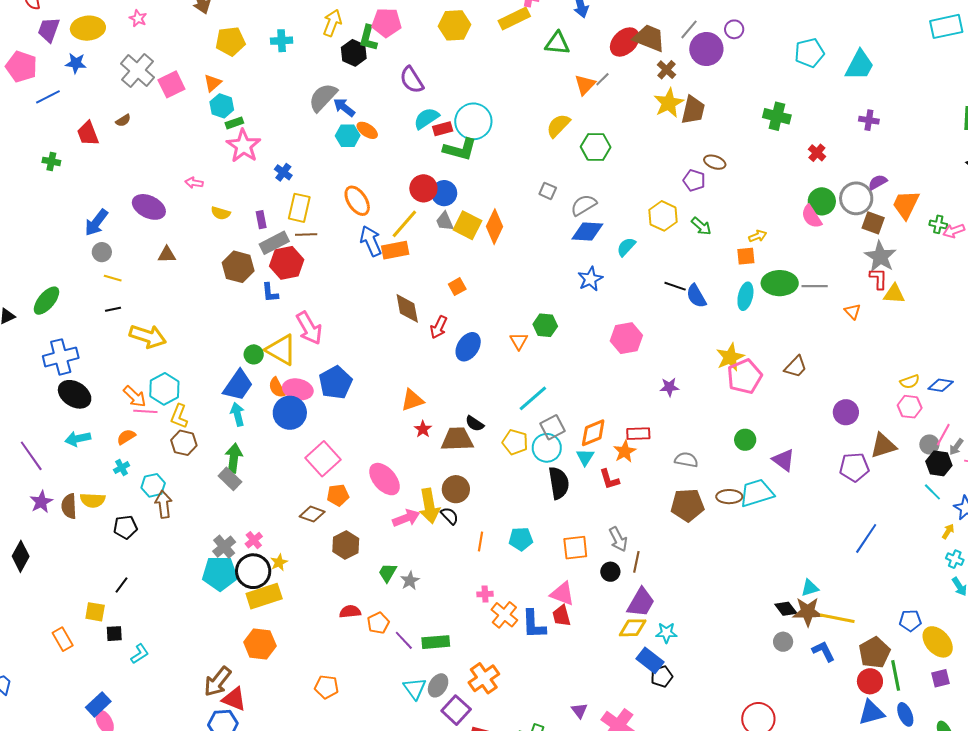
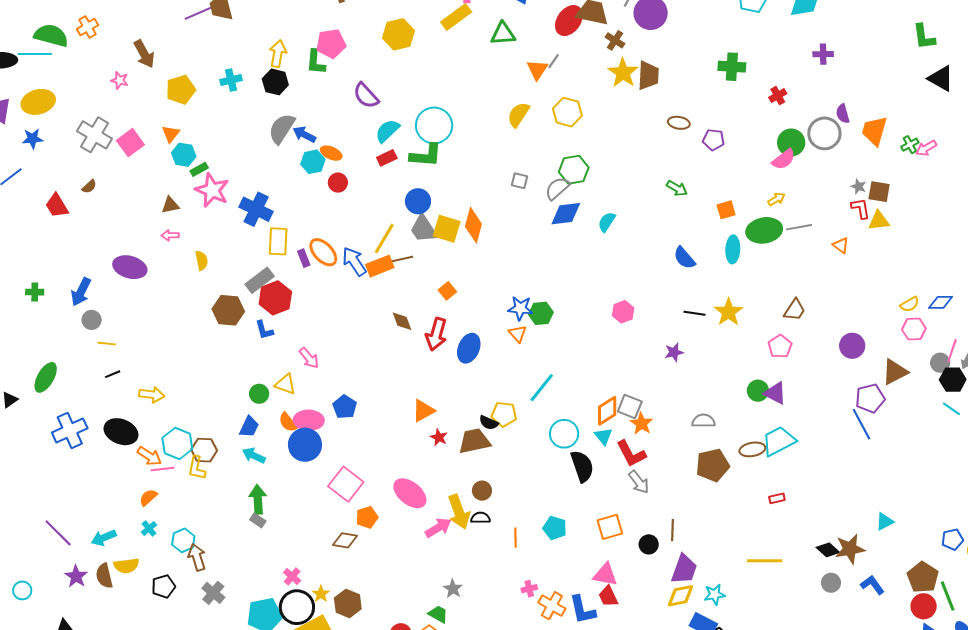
pink star: (138, 18) -> (120, 80), moved
black hexagon: (354, 53) -> (275, 82), moved
red rectangle: (443, 129) -> (387, 158), moved
green hexagon: (596, 147) -> (574, 170), moved
red cross: (817, 153) -> (778, 96), turned 30
green cross: (51, 161) -> (35, 292), moved
blue cross: (283, 172) -> (256, 209), size x1.8
purple pentagon: (694, 180) -> (714, 140), moved
purple semicircle: (878, 182) -> (843, 114), turned -66
red circle: (423, 188) -> (338, 183), moved, size x0.7
orange ellipse: (357, 201) -> (323, 252), moved
yellow semicircle: (221, 213) -> (202, 260), turned -108
yellow hexagon: (663, 216) -> (567, 112), moved
pink semicircle: (811, 217) -> (784, 159), turned -85
purple rectangle: (261, 220) -> (304, 258), moved
gray trapezoid: (445, 221) -> (424, 229), size x1.5
brown square: (873, 223) -> (879, 192), moved
green cross: (938, 224) -> (910, 145), turned -30
brown line: (306, 234) -> (402, 259), moved
yellow arrow: (758, 236) -> (776, 199), moved
brown triangle: (167, 255) -> (170, 205), moved
gray star: (880, 257) -> (859, 186), size x0.5
blue star: (590, 279) -> (520, 308), moved, turned -30
black line: (675, 286) -> (695, 313), moved
brown diamond: (407, 308) -> (402, 321), size x0.7
red arrow: (439, 327) -> (436, 334), size x1.4
pink arrow: (309, 328) -> (309, 358), size x0.7
yellow arrow: (148, 336) -> (152, 395), size x0.7
pink hexagon: (626, 338) -> (623, 312), size x0.7
yellow triangle: (281, 350) -> (285, 384), size x0.7
pink pentagon: (745, 376) -> (780, 346), moved, size x0.7
blue pentagon: (336, 383) -> (345, 407), size x0.7
blue trapezoid: (238, 385) -> (249, 427), size x0.7
black ellipse: (75, 394) -> (121, 432), moved
cyan arrow: (237, 414) -> (254, 456), turned -40
gray square: (553, 427) -> (630, 407), moved, turned -30
red rectangle: (638, 434) -> (777, 498), moved, size x0.7
cyan arrow: (78, 439) -> (104, 538), moved
yellow pentagon: (515, 442) -> (504, 414), moved
brown hexagon: (184, 443) -> (204, 450), moved
purple triangle: (784, 460) -> (775, 393), moved
gray rectangle: (230, 479) -> (258, 520), size x0.7
red L-shape: (609, 479) -> (631, 454), size x1.4
brown circle: (456, 489) -> (482, 491), size x0.7
black semicircle: (450, 516) -> (480, 518), turned -36
blue line: (866, 538) -> (861, 424), moved, turned -52
cyan pentagon: (521, 539) -> (555, 528), turned 30
gray arrow: (618, 539) -> (639, 482), moved
brown hexagon: (346, 545) -> (348, 603), moved
gray cross: (224, 547) -> (213, 593), moved
green trapezoid: (388, 573) -> (438, 614), moved, turned 100
cyan triangle: (810, 588) -> (885, 522), moved
yellow line: (837, 618) -> (765, 561), moved

